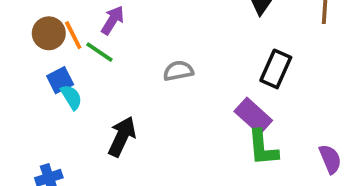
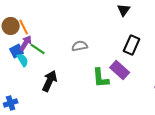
purple arrow: (113, 20) -> (26, 43), moved
green line: (99, 52) -> (38, 49), moved
green L-shape: (263, 148) -> (101, 78), moved

